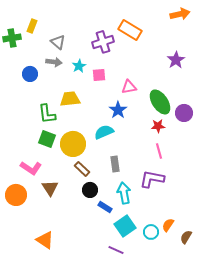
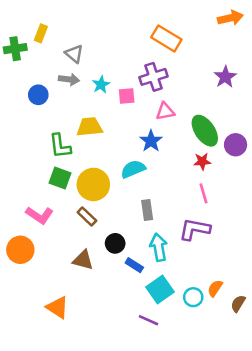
purple cross: (103, 42) -> (154, 77), moved
brown rectangle: (82, 169) -> (87, 216), moved
brown triangle: (50, 188) -> (83, 260), moved, turned -42

